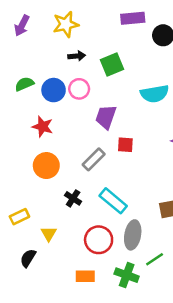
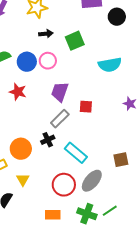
purple trapezoid: (106, 117) -> (60, 92), moved
orange circle: (46, 166) -> (21, 149), moved
black cross: (73, 198) -> (48, 140), moved, turned 32
gray ellipse: (133, 235) -> (92, 181), turned 30
green line: (155, 259) -> (110, 211), moved

